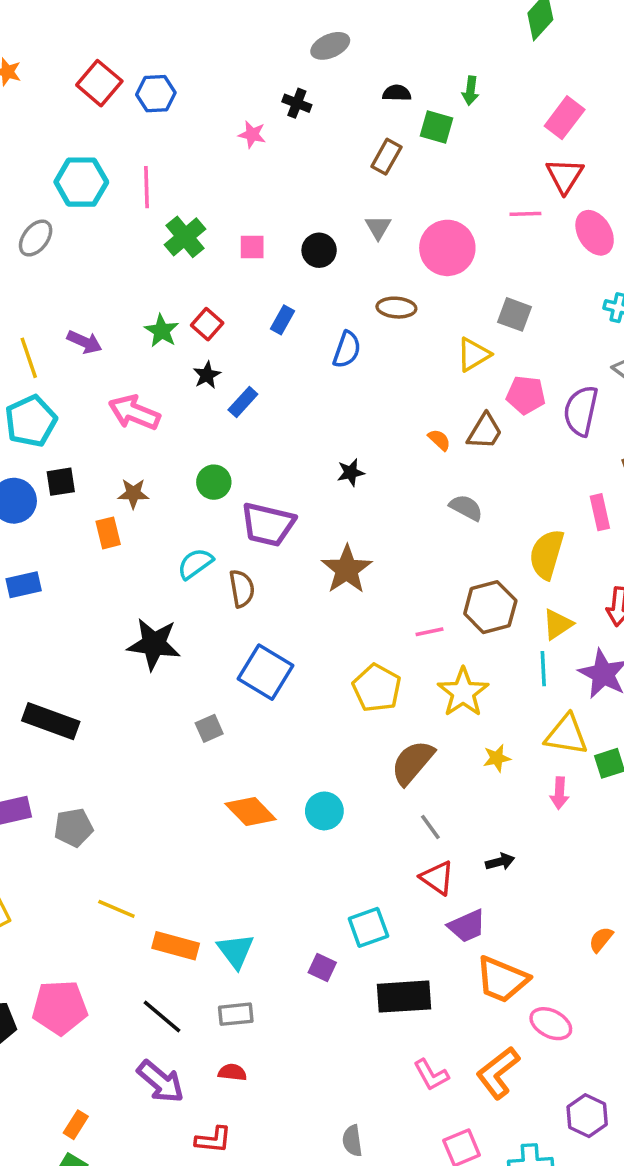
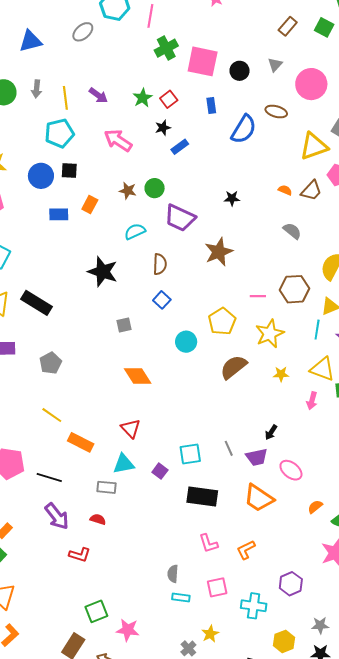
green square: (437, 127) -> (324, 27), moved
pink square: (252, 247) -> (203, 61), size x2.0
blue rectangle: (283, 320) -> (211, 106), turned -49
blue semicircle: (347, 350) -> (244, 129), size x1.4
yellow triangle: (474, 354) -> (314, 146), size x1.4
orange semicircle: (439, 440) -> (285, 190), turned -32
brown star: (133, 493) -> (128, 191), moved
orange rectangle: (108, 533) -> (90, 204), turned 30
blue rectangle: (24, 585) -> (59, 214), moved
brown semicircle: (242, 588) -> (160, 264), moved
blue square: (265, 672) -> (162, 300), size x0.6
cyan circle: (324, 811) -> (186, 342), moved
gray line: (430, 827) -> (229, 448), moved
gray pentagon: (73, 828) -> (51, 363), moved, turned -30
black arrow: (500, 862) -> (271, 432), turned 126
red triangle: (437, 878) -> (131, 429), moved
purple trapezoid: (467, 926) -> (257, 457), moved
orange semicircle: (601, 939) -> (315, 507), moved
cyan triangle: (236, 951) -> (124, 464), moved, turned 45
black line: (162, 1017) -> (49, 478), moved, turned -35
pink ellipse: (551, 1024) -> (291, 470), moved
orange L-shape: (498, 1073) -> (246, 550), size x0.7
gray semicircle: (352, 1141) -> (173, 574), moved

